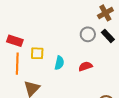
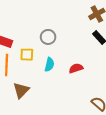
gray circle: (88, 34) -> (48, 37), moved

